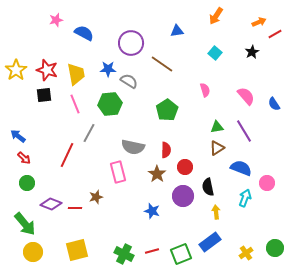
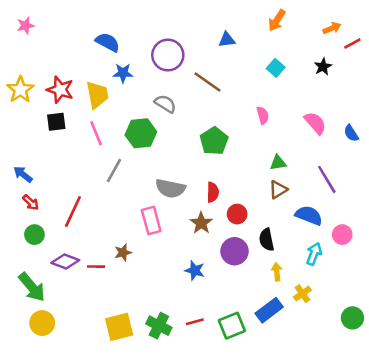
pink star: (56, 20) -> (26, 26), moved
blue star: (108, 69) -> (123, 73), moved
purple line: (244, 131) -> (327, 179), moved
red line: (67, 155) -> (73, 211), moved
yellow square: (77, 250) -> (119, 327), moved
yellow cross: (246, 253) -> (302, 294), moved

